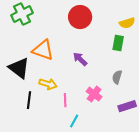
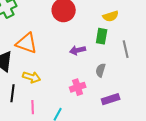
purple arrow: (80, 59) -> (78, 50), moved, turned -56
pink cross: (94, 94) -> (78, 87), turned 35
pink line: (65, 100) -> (33, 107), moved

